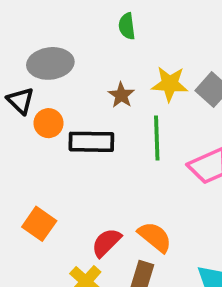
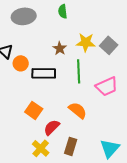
gray ellipse: (50, 63) -> (24, 16), moved
orange square: (39, 224) -> (34, 110), moved
orange semicircle: (155, 237) -> (78, 110), moved

